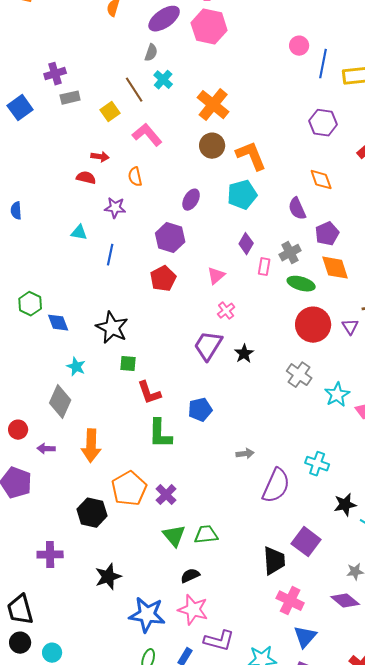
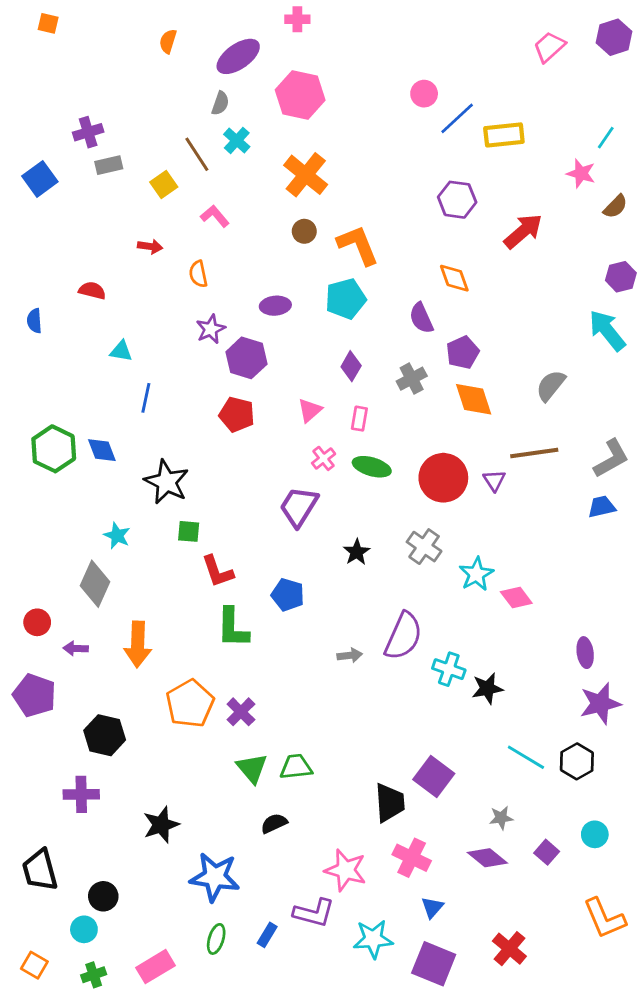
pink hexagon: (209, 27) -> (300, 95), moved
blue line: (323, 64) -> (457, 118), turned 36
pink L-shape: (147, 135) -> (215, 216), size x0.7
brown circle: (212, 146) -> (304, 231), size x0.7
red semicircle: (86, 178) -> (92, 290), moved
purple ellipse: (191, 200) -> (275, 306), turned 55
purple star: (115, 208) -> (211, 329), moved, turned -30
blue line: (110, 255) -> (146, 398), moved
pink rectangle: (264, 267) -> (359, 419), moved
red pentagon: (163, 279) -> (237, 414), turned -30
green ellipse: (301, 284) -> (372, 467), moved
green hexagon: (30, 304) -> (54, 449), size x1.4
blue diamond: (58, 323) -> (102, 450), moved
black star: (244, 354) -> (357, 552), moved
blue pentagon: (200, 410) -> (288, 595), turned 30
purple semicircle: (276, 486) -> (403, 636), moved
black star: (345, 505) -> (487, 688), moved
black hexagon: (92, 513) -> (105, 735), moved
pink star: (193, 610) -> (346, 870), moved
blue triangle: (305, 637) -> (432, 907), size x0.7
black circle: (20, 643) -> (103, 896), moved

